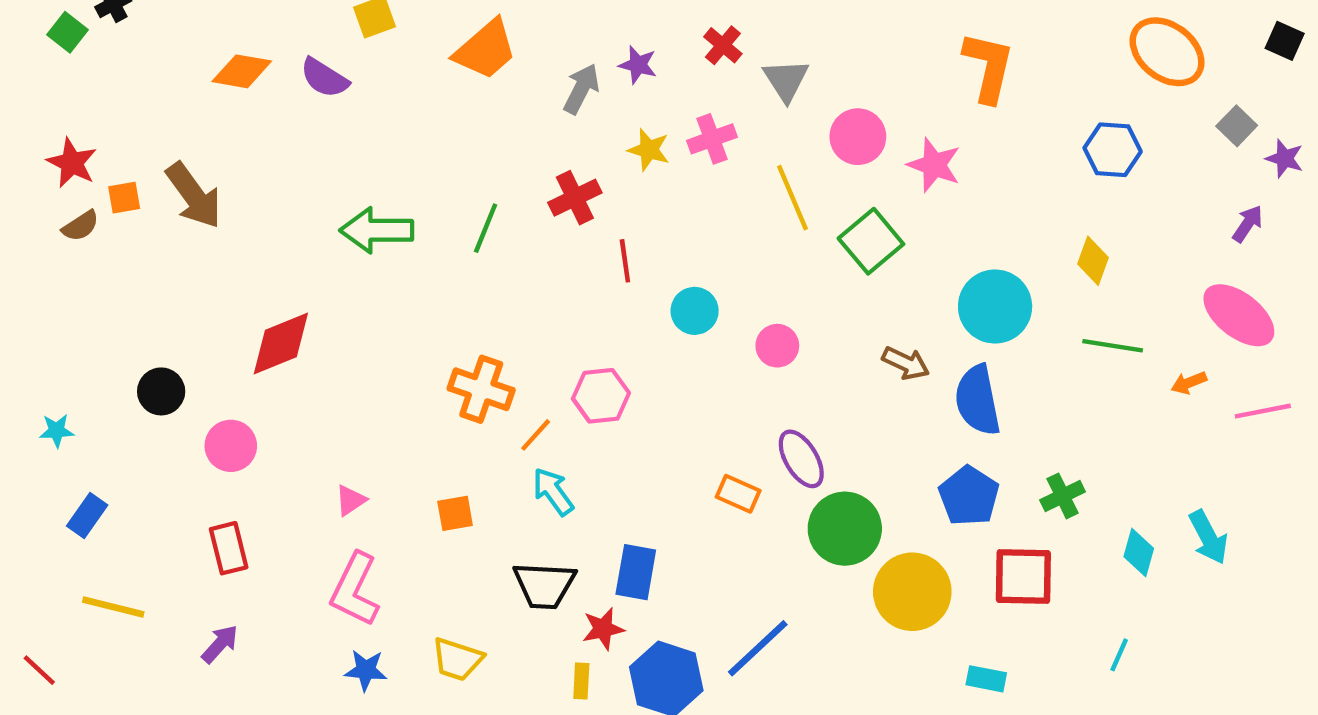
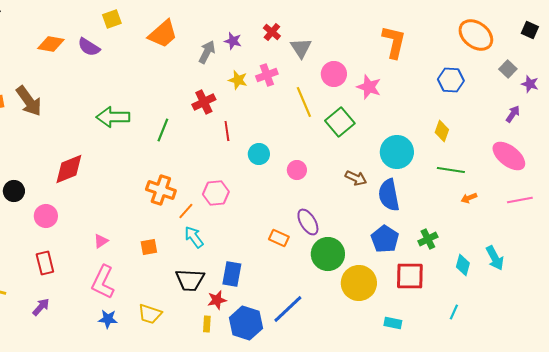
green line: (486, 228) -> (163, 130), moved
orange arrow: (1189, 383) -> (469, 198), moved

